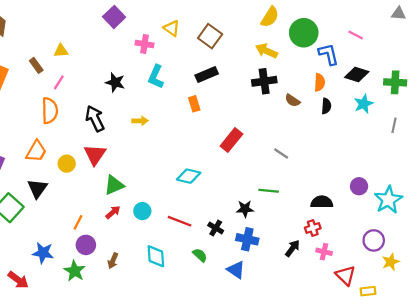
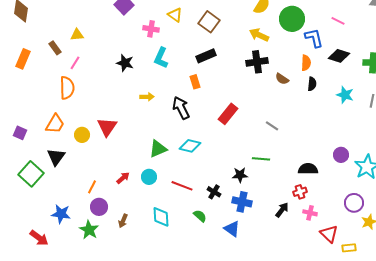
cyan star: (364, 104) -> (345, 95), moved, turned -30
black arrow: (95, 119) -> (181, 108), moved
green triangle: (114, 185) -> (158, 149), moved

